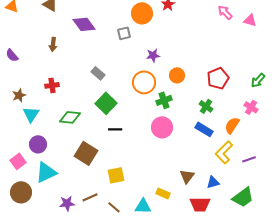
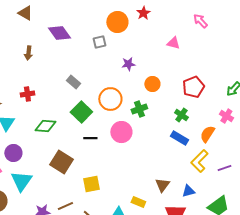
pink triangle: (250, 20) -> (173, 43), moved
orange circle: (144, 82) -> (110, 99), moved
pink circle: (162, 127) -> (121, 132), moved
cyan triangle: (46, 172) -> (21, 181), turned -30

